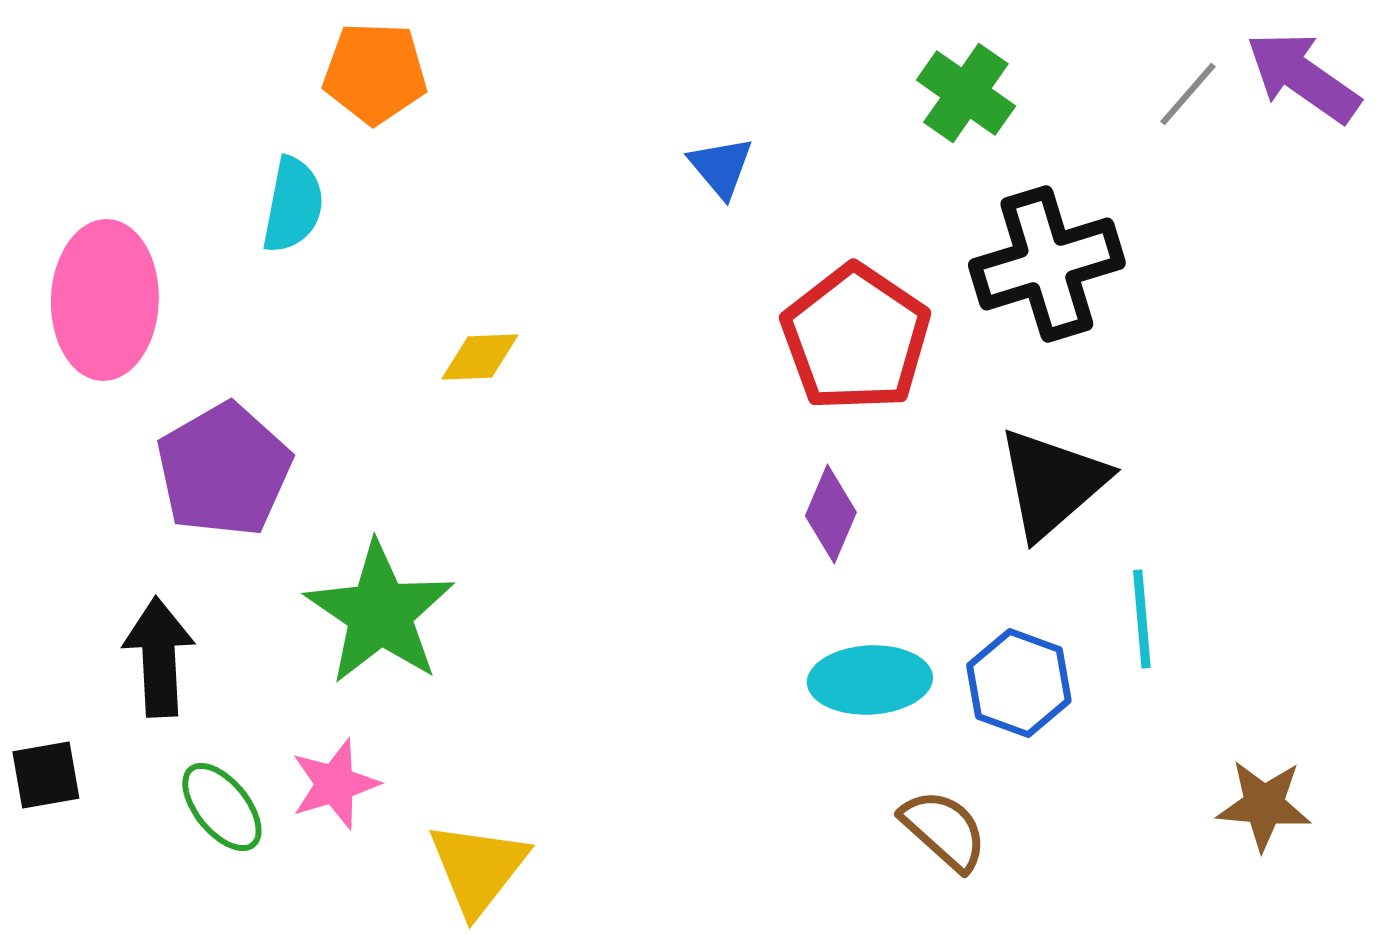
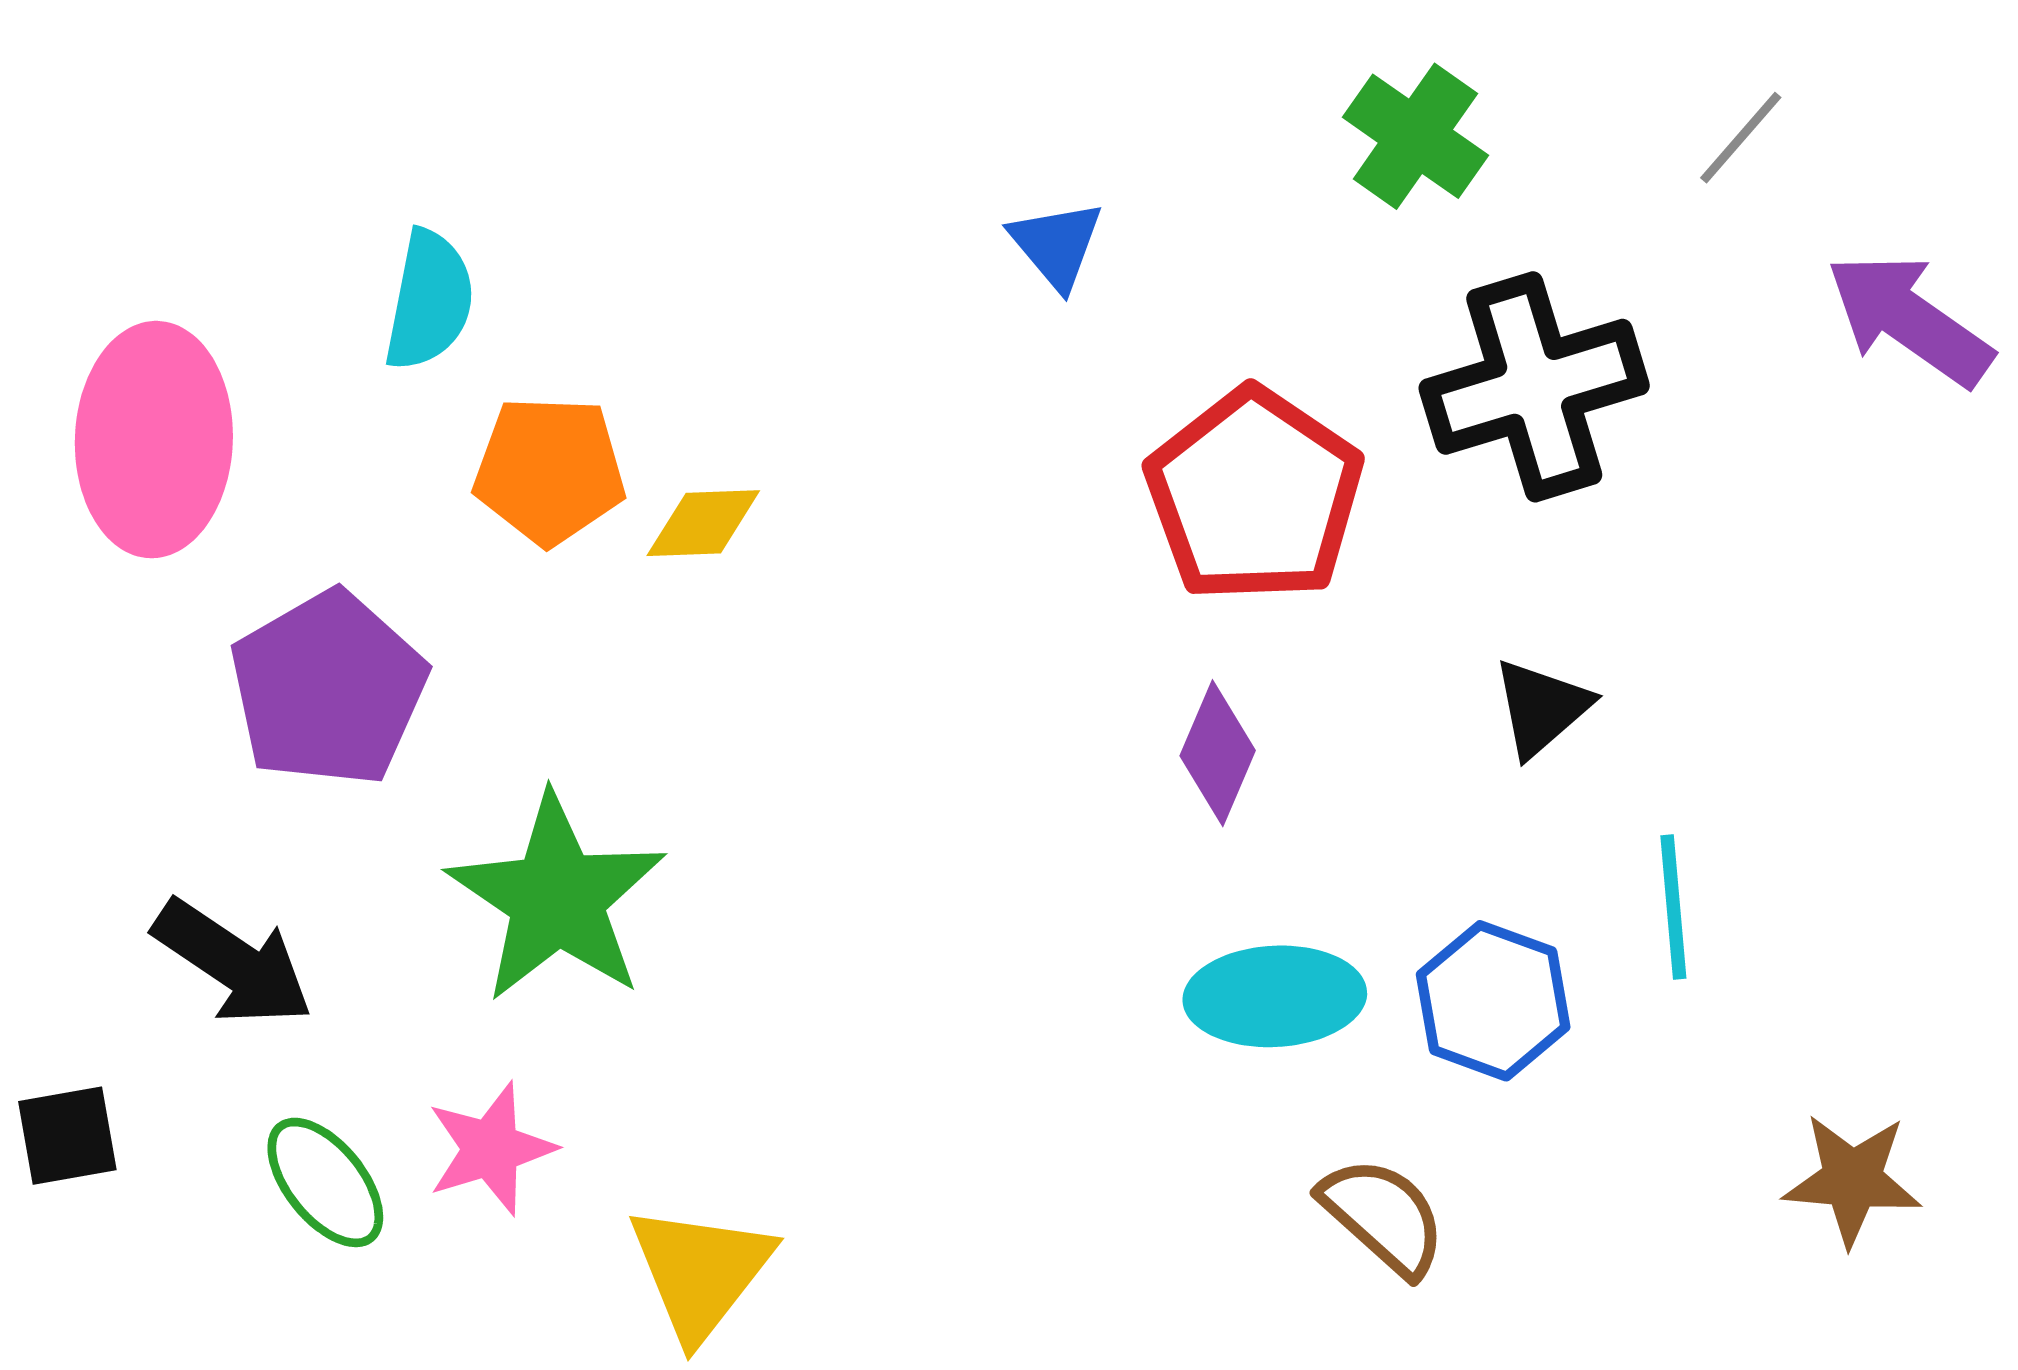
orange pentagon: (375, 73) -> (549, 470), moved
purple arrow: (1303, 77) -> (1909, 319), moved
black triangle: (1052, 483) -> (1541, 708), size x0.6
black arrow: (159, 657) -> (233, 963), turned 127

